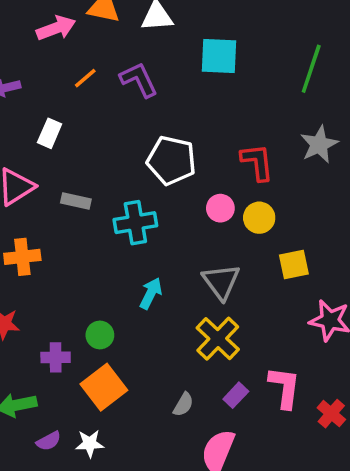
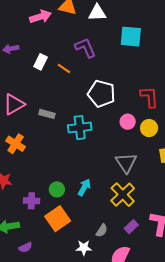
orange line: (85, 78) -> (64, 68), moved, turned 72
white rectangle: (50, 133) -> (41, 62), moved
orange cross: (22, 257) -> (16, 144), turned 36
cyan arrow: (151, 293) -> (84, 187), moved
white star: (90, 444) -> (84, 248), moved

